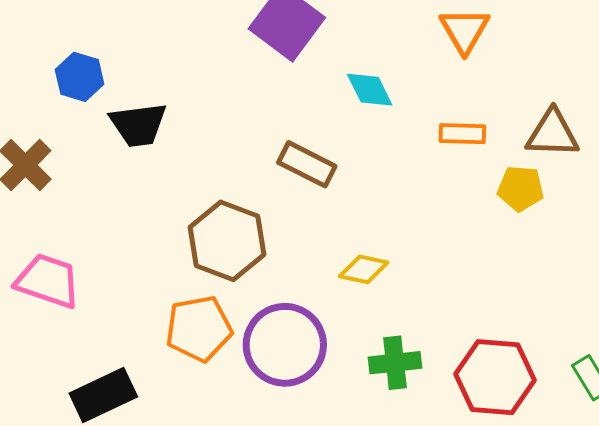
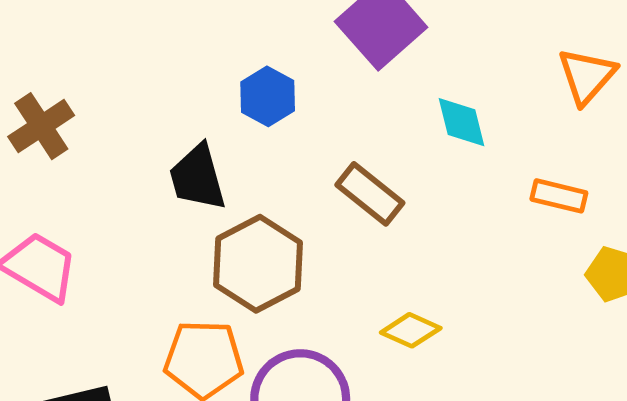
blue hexagon: (80, 77) -> (268, 96), moved
black trapezoid: (138, 125) -> (197, 177), moved, turned 70

